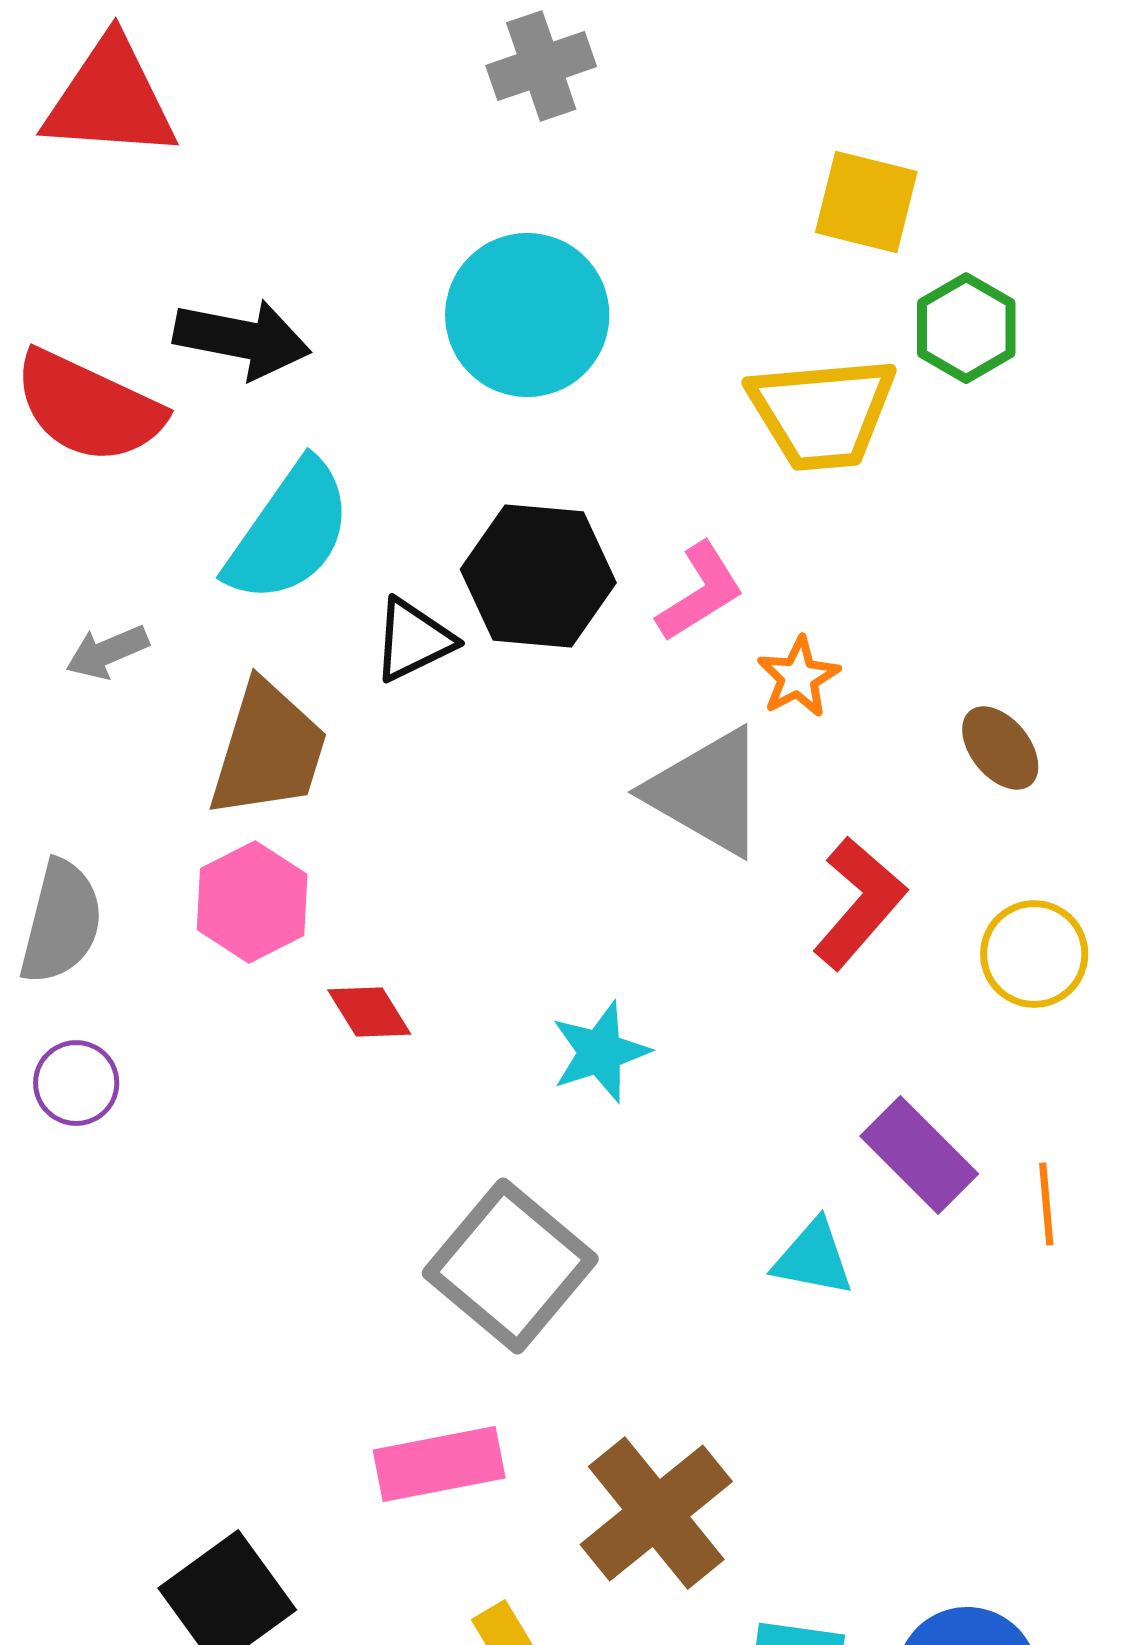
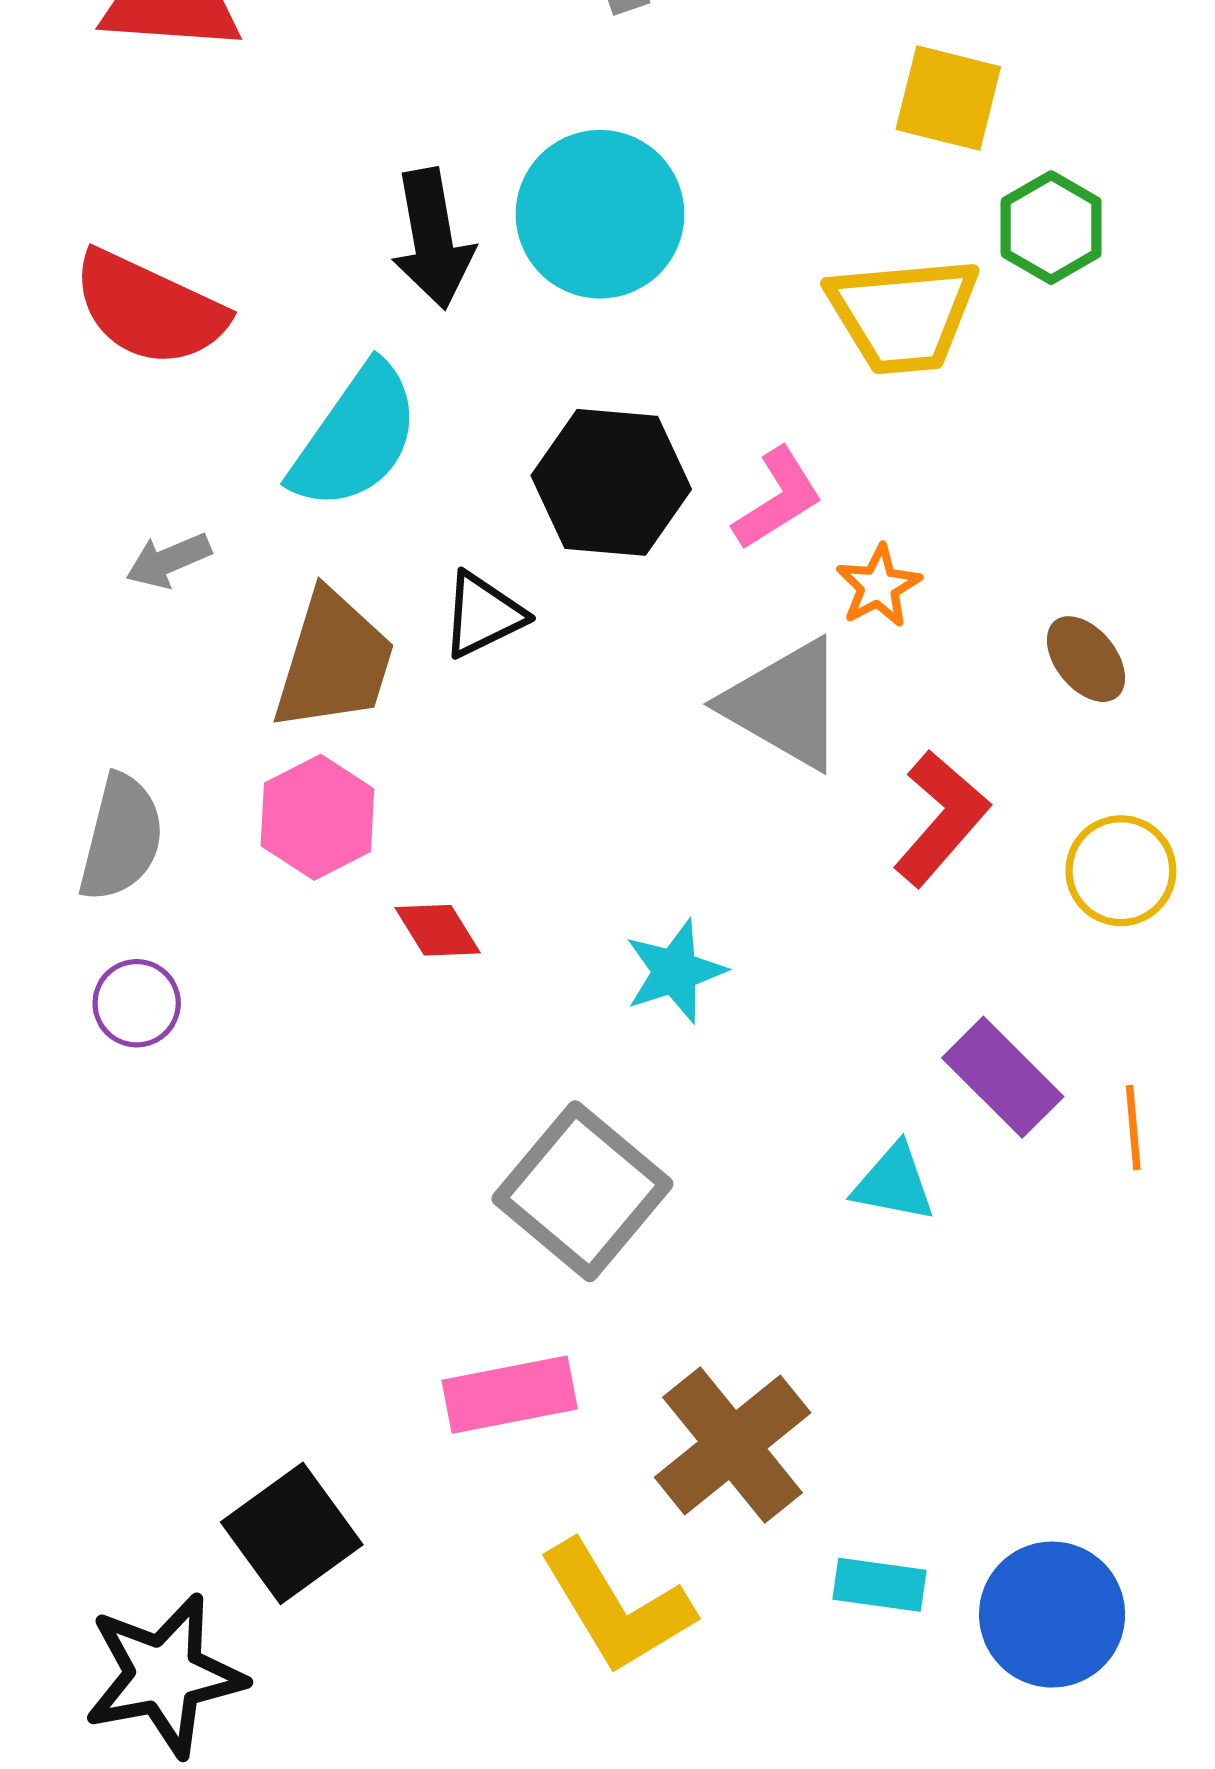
black arrow: (242, 339) -> (433, 239), moved, turned 69
black triangle: (413, 640) -> (483, 615), moved

